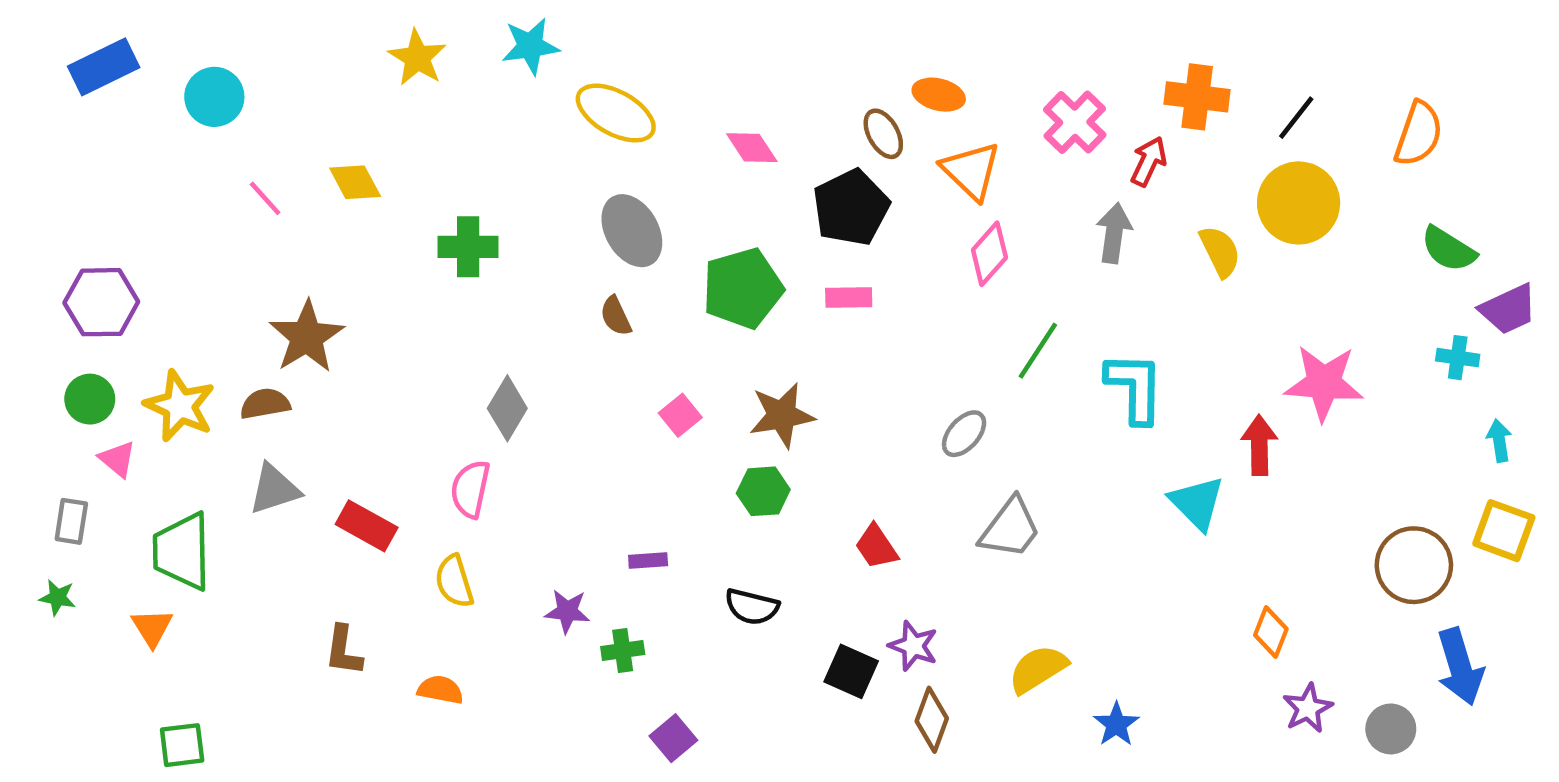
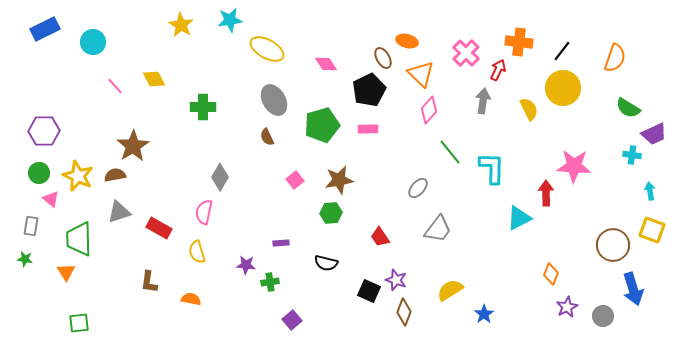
green line: (1038, 351) -> (450, 152), turned -72
cyan triangle: (1197, 503) -> (519, 218), turned 48

